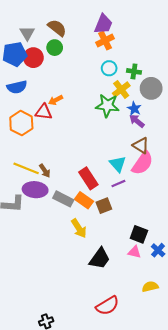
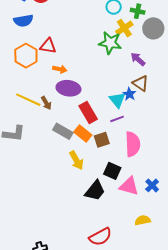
orange arrow: (56, 100) -> (60, 69), moved, turned -144
blue star: (134, 109) -> (129, 94), moved
pink semicircle: (142, 163) -> (133, 144), moved, turned -40
purple ellipse: (35, 190) -> (68, 88), moved
black square: (139, 234) -> (112, 171), moved
pink triangle: (134, 252) -> (129, 186), size x1.5

